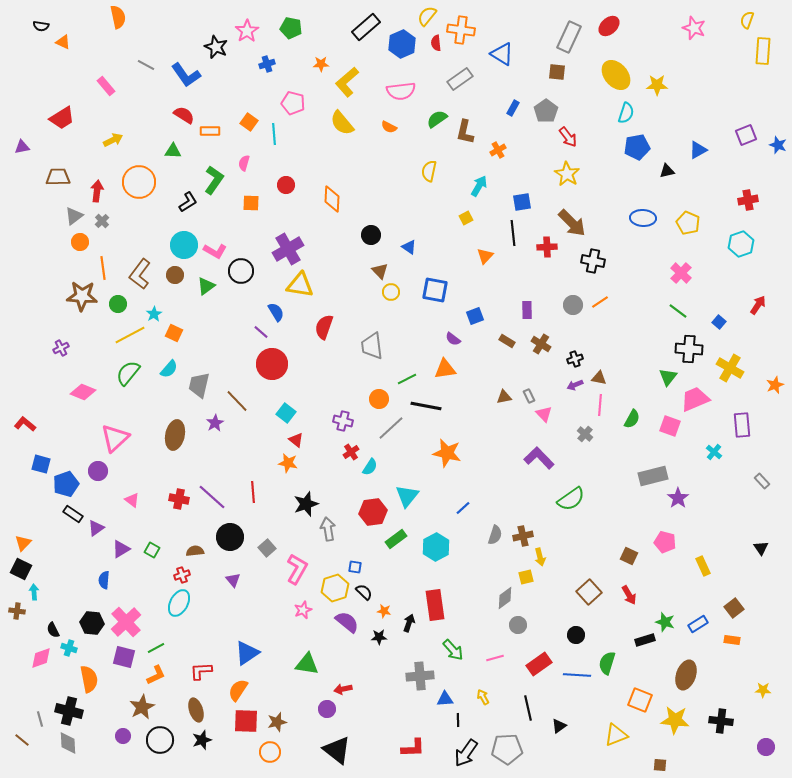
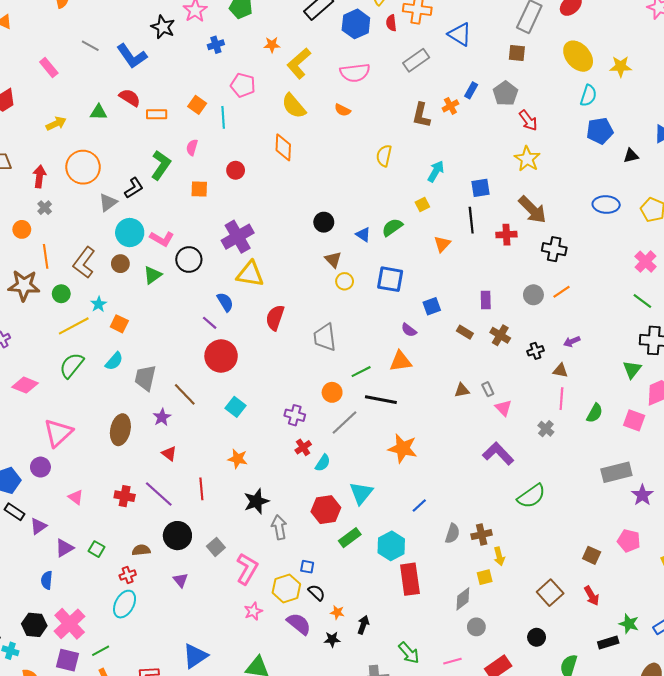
green semicircle: (437, 119) -> (392, 227), moved
orange cross: (498, 150) -> (450, 106), moved
green triangle: (173, 151) -> (99, 112), moved
orange diamond: (332, 199) -> (283, 147), moved
gray triangle: (74, 216) -> (108, 202), moved
purple arrow: (575, 385) -> (572, 341), moved
red triangle: (296, 440) -> (169, 454), moved
red rectangle: (435, 605) -> (410, 579), moved

